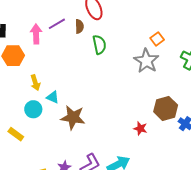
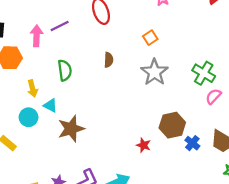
brown semicircle: (79, 26) -> (109, 60), moved
orange square: (157, 39) -> (150, 38), moved
green semicircle: (99, 45) -> (65, 70), moved
brown star: (73, 117) -> (71, 129), turned -30

